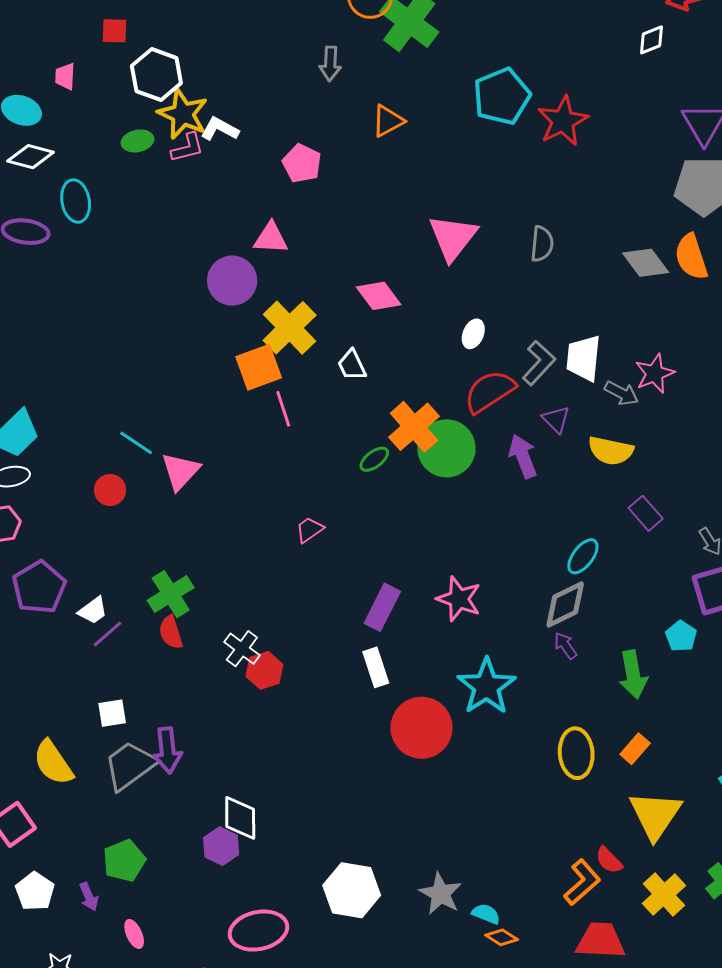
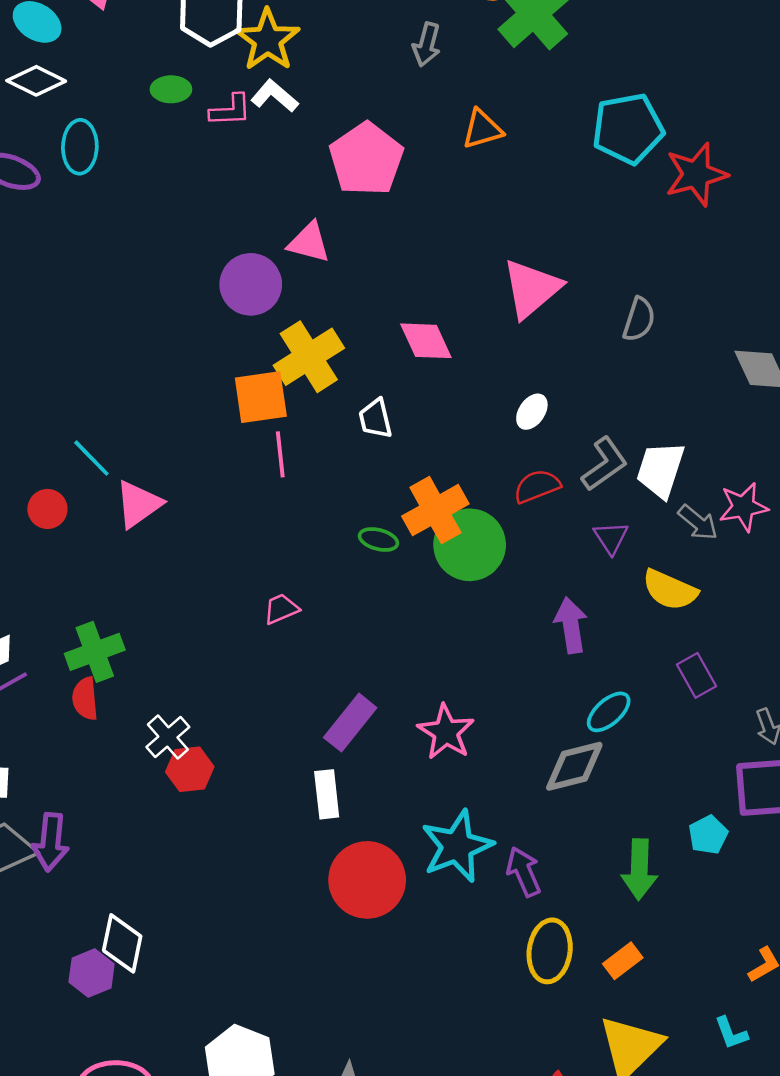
yellow star: (183, 114) -> (268, 40), moved
pink pentagon: (302, 163) -> (366, 159), size x1.5
red semicircle: (490, 391) -> (537, 486), size x0.7
purple arrow: (523, 456) -> (571, 625), moved
green ellipse: (374, 459) -> (378, 539), turned 40
purple arrow: (565, 646) -> (524, 872), moved, size x1.4

